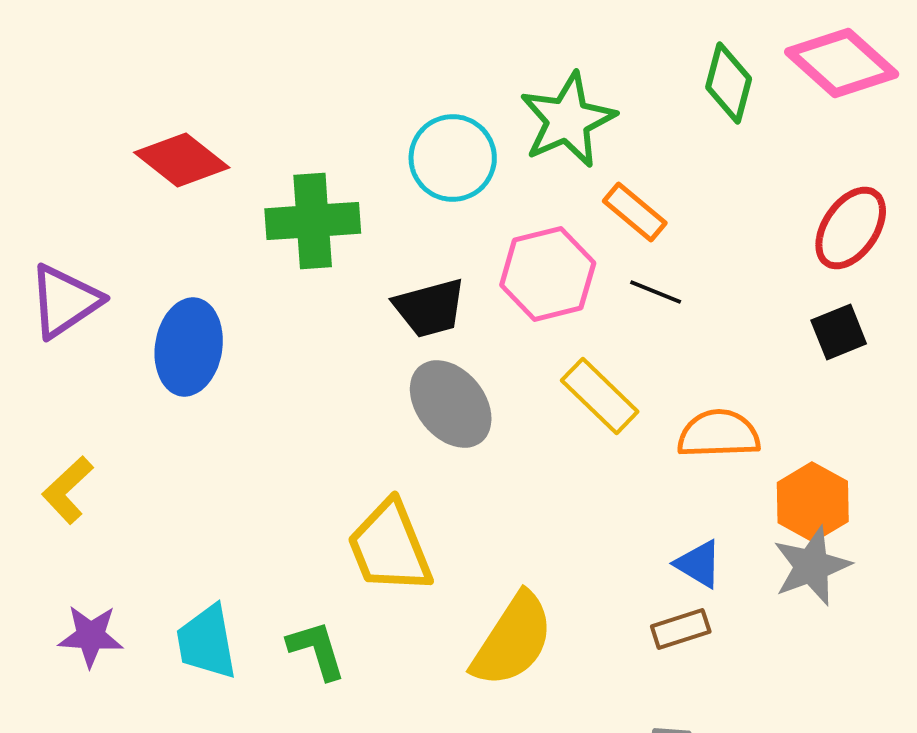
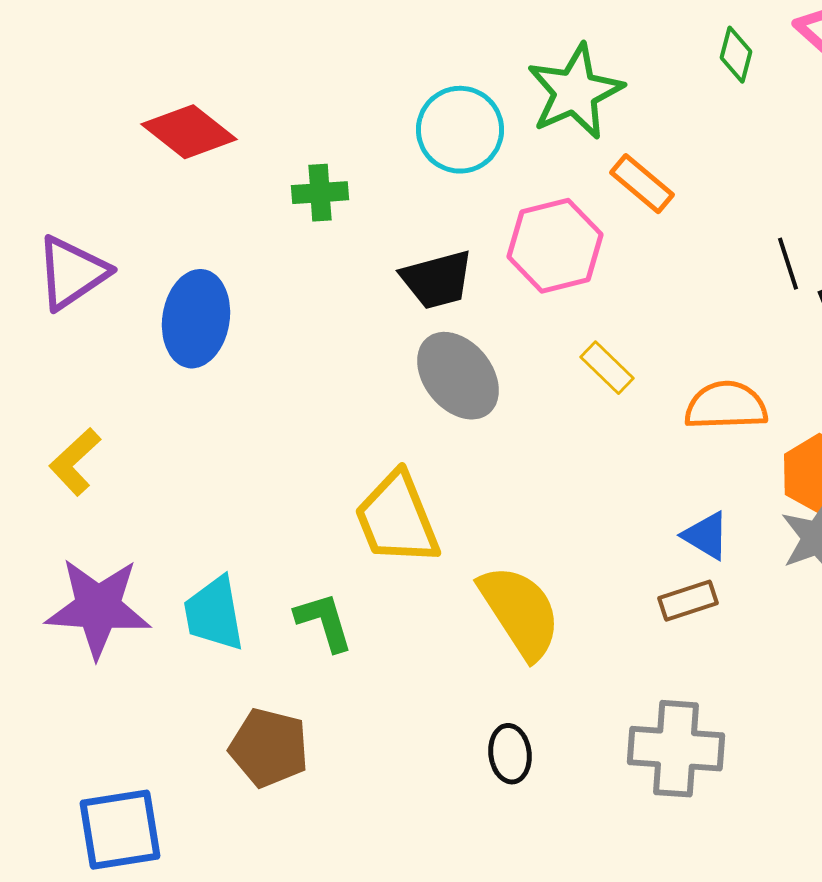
green diamond: (729, 83) -> (736, 55), size x0.7
green cross: (313, 221) -> (320, 193), size x0.6
black line: (656, 292) -> (788, 264), moved, turned 50
yellow rectangle: (600, 396) -> (607, 368), size x0.7
purple star: (91, 636) -> (98, 608), size x1.6
yellow semicircle: (513, 640) -> (520, 612), turned -66

